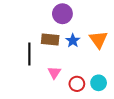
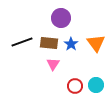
black line: (29, 54) -> (22, 42), moved, turned 70
pink triangle: (54, 73) -> (53, 64), moved

